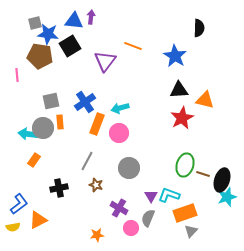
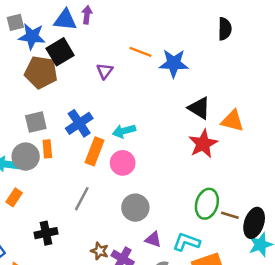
brown pentagon: (40, 56) -> (41, 72), moved
blue star: (175, 56) -> (174, 63), moved, turned -30
purple triangle: (105, 61) -> (105, 71), size x0.6
black triangle: (179, 90) -> (199, 108), turned 36
brown star: (96, 185) -> (100, 251), moved
purple triangle: (151, 196) -> (153, 239), moved, turned -40

